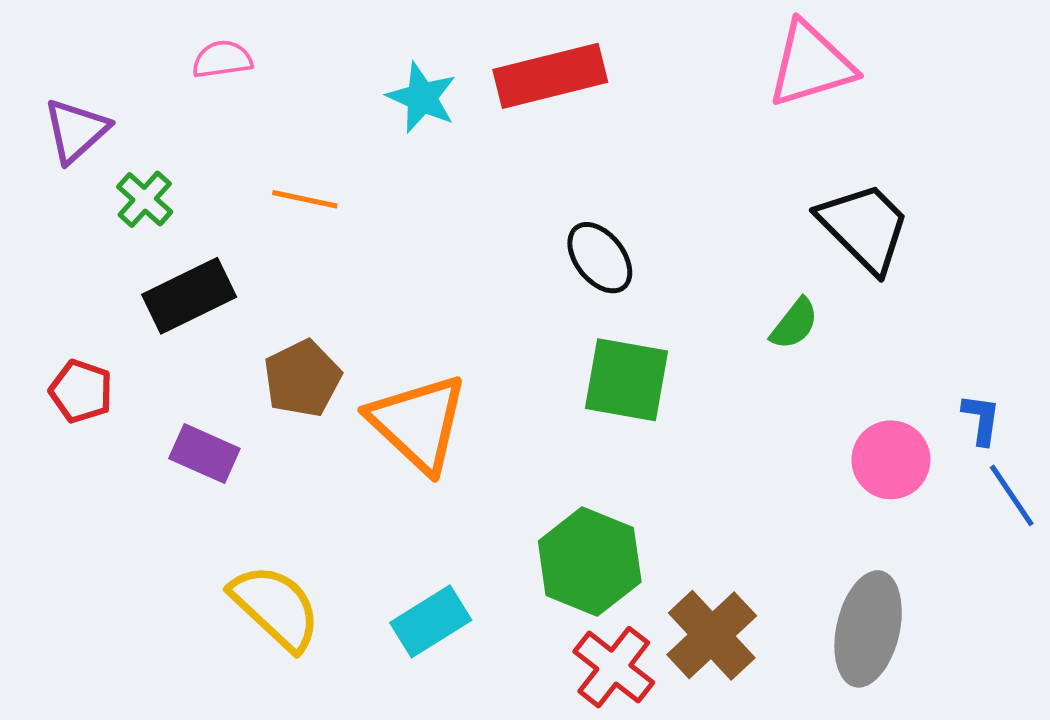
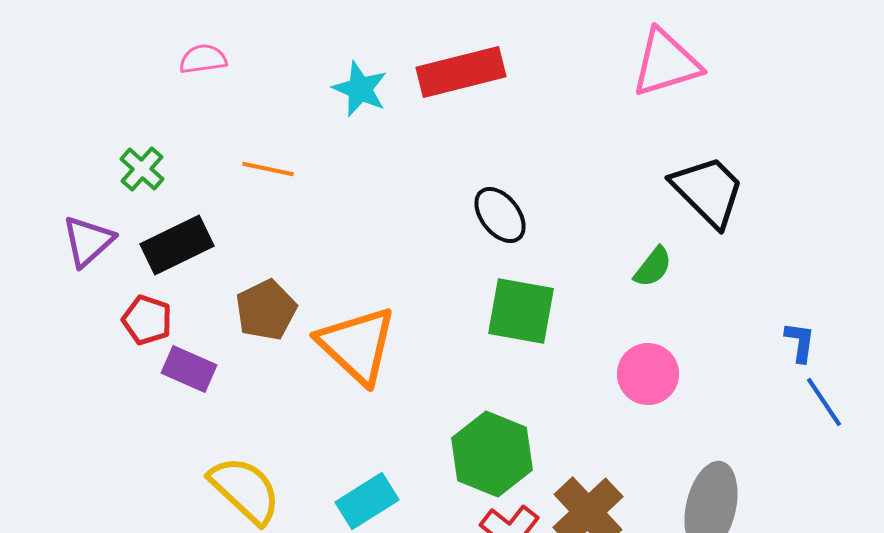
purple triangle: (76, 131) -> (88, 241), moved
red pentagon: (81, 391) -> (147, 320), moved
pink circle: (891, 460) -> (648, 374), moved

